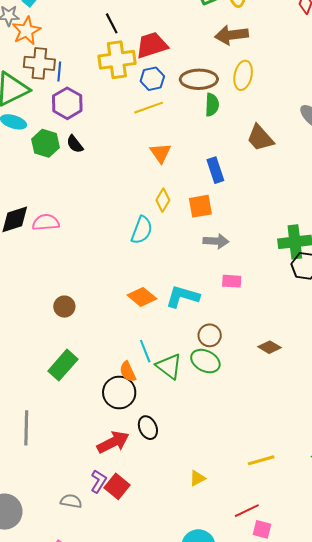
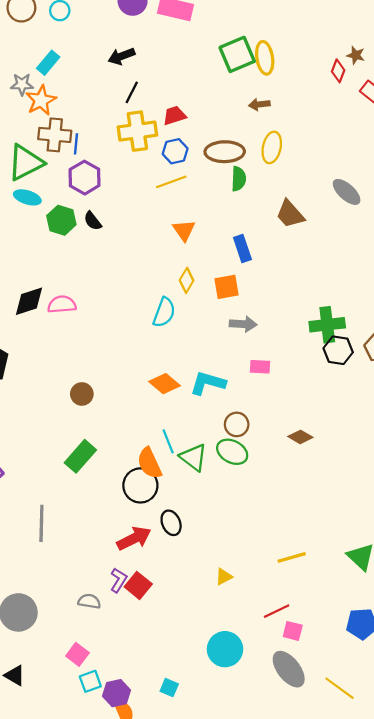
black line: (112, 23) -> (132, 92), turned 55
brown arrow: (231, 35) -> (259, 104), size x0.6
red trapezoid: (152, 45) -> (174, 115), size x0.7
orange semicircle: (128, 372) -> (149, 463), size x1.4

